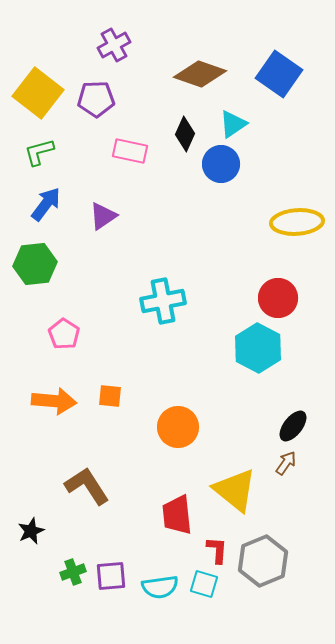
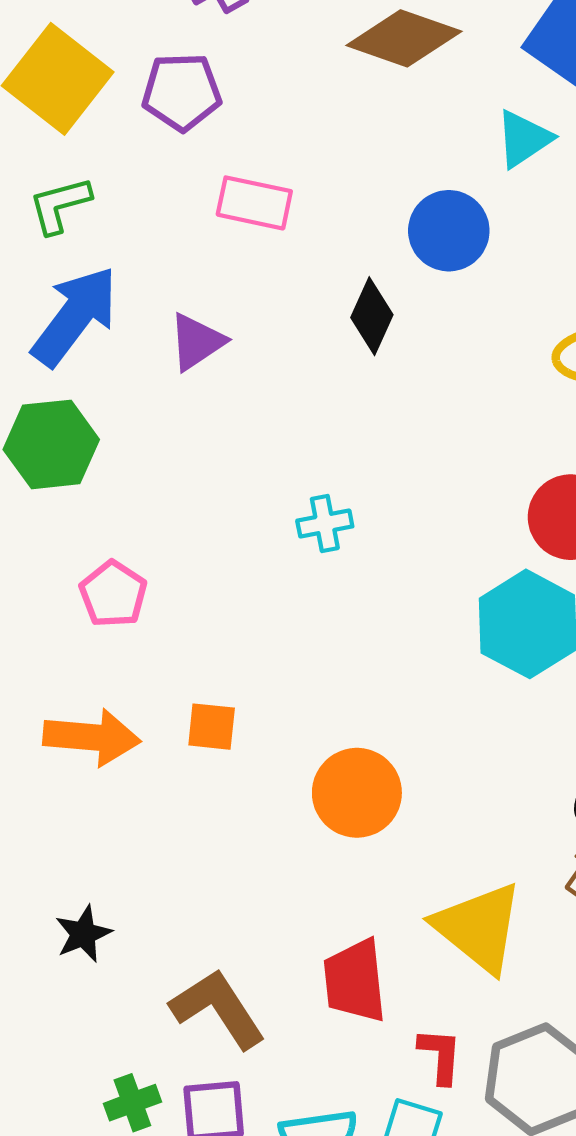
cyan triangle: (233, 124) -> (524, 139), moved
black diamond: (185, 134) -> (372, 316), moved
blue arrow: (46, 204) -> (75, 316), size x1.4
cyan cross: (163, 301) -> (325, 524), size x0.6
brown L-shape: (87, 486) -> (218, 1009), moved
black star: (31, 531) -> (83, 934), moved

